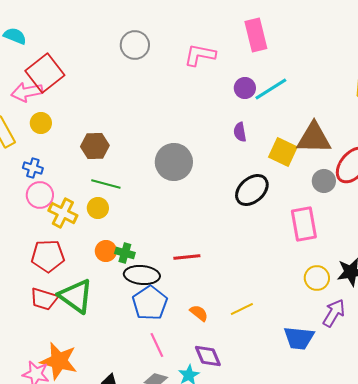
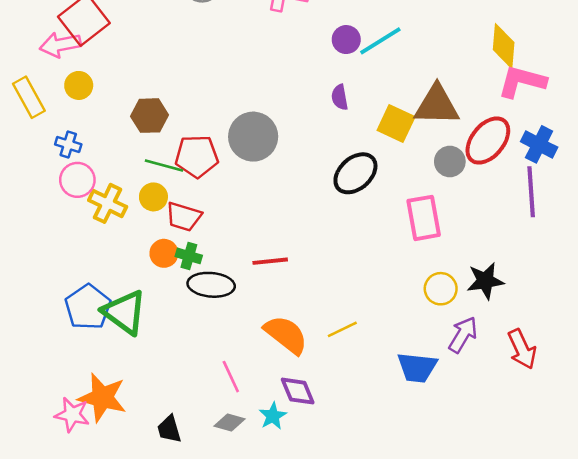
red pentagon: (48, 256) -> (197, 156), moved
red trapezoid: (44, 299) -> (184, 217), moved
blue pentagon: (150, 303) -> (88, 307), moved
orange semicircle: (199, 313) -> (286, 335), size x1.8

